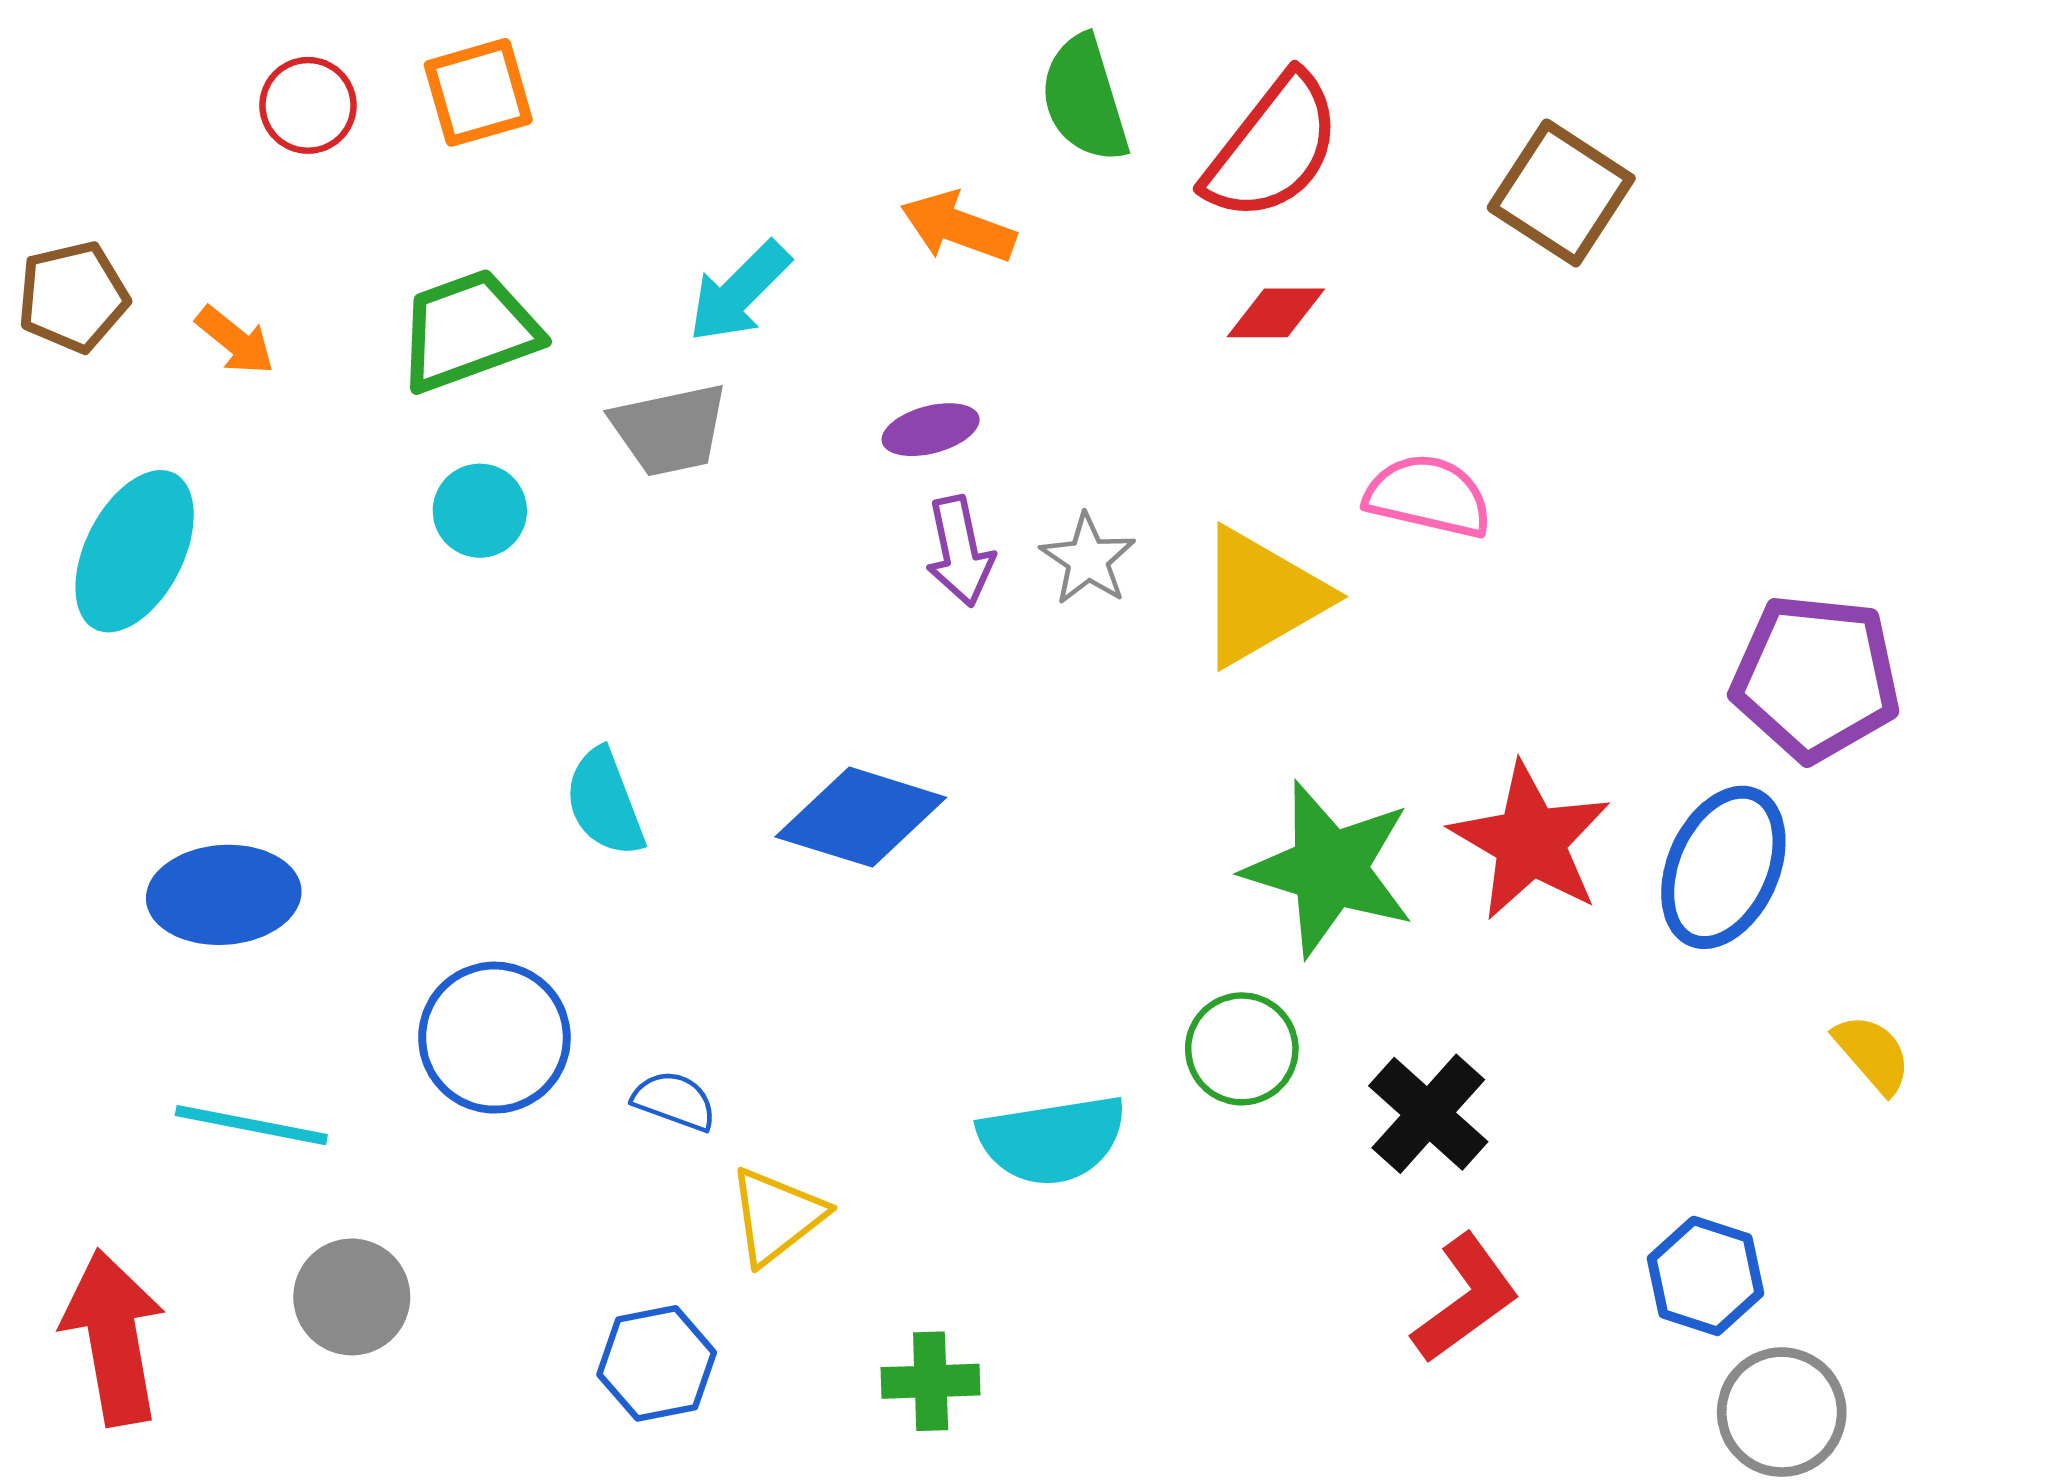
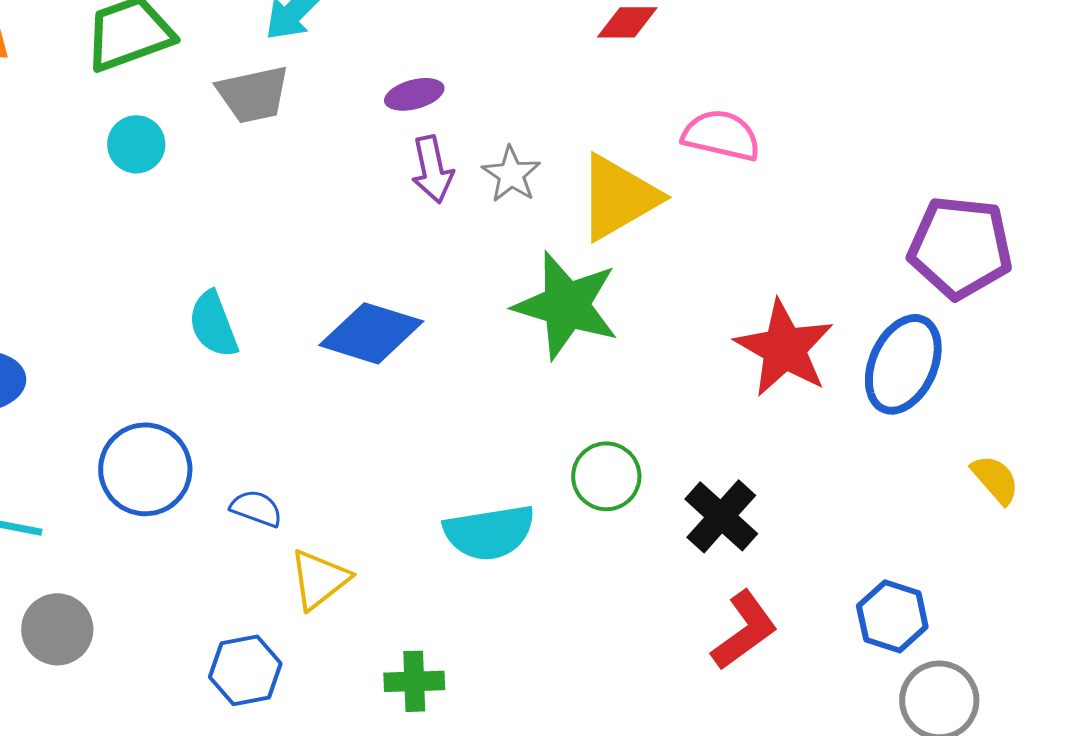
green star: (1329, 869) -> (566, 305), moved

